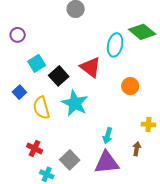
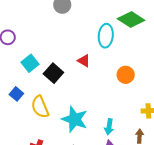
red triangle: (90, 67) -> (84, 61), size x0.6
cyan star: (75, 103) -> (75, 119), moved

